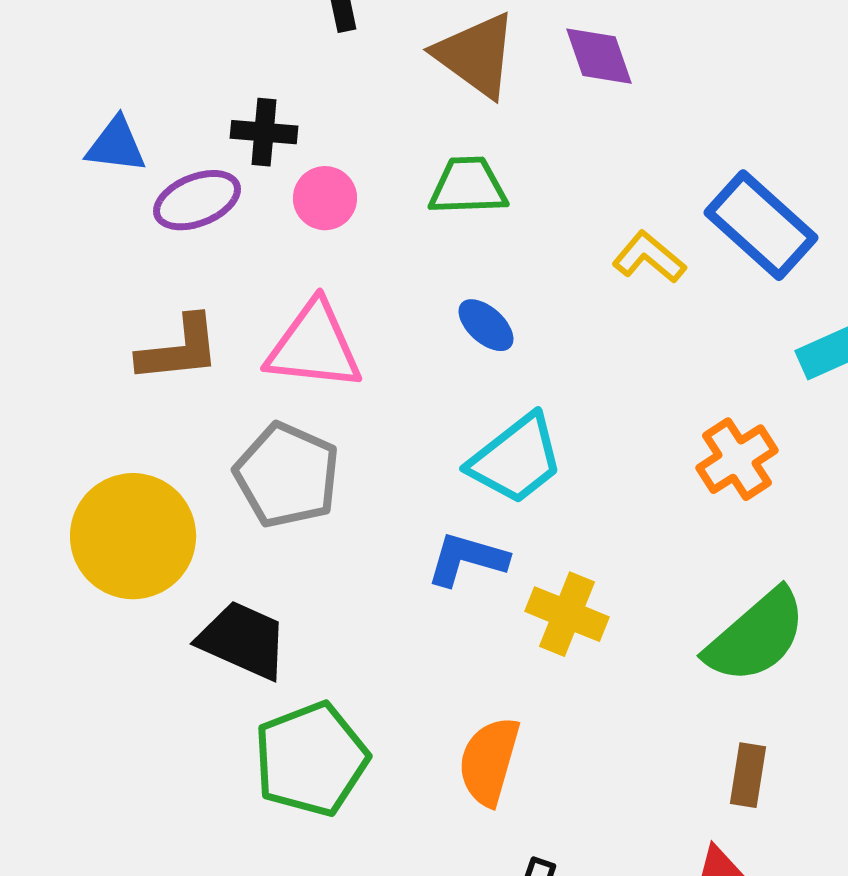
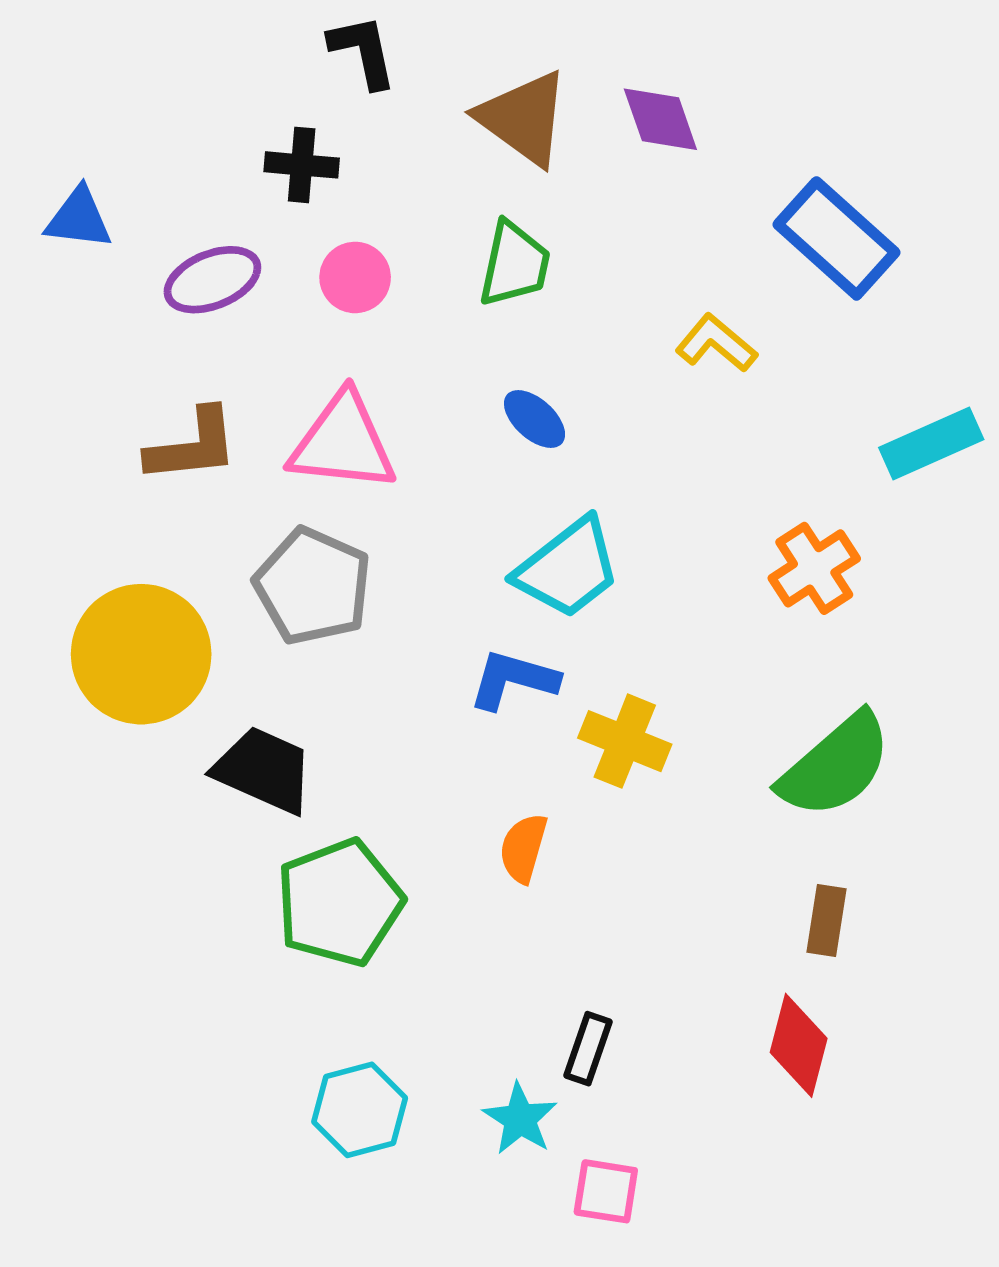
black cross: (264, 132) -> (302, 165), moved
blue triangle: (116, 145) -> (79, 218), moved
green trapezoid: (468, 186) -> (514, 264), turned 104
blue rectangle: (761, 225) -> (837, 238), moved
orange semicircle: (489, 761) -> (523, 848), moved, size x0.7

